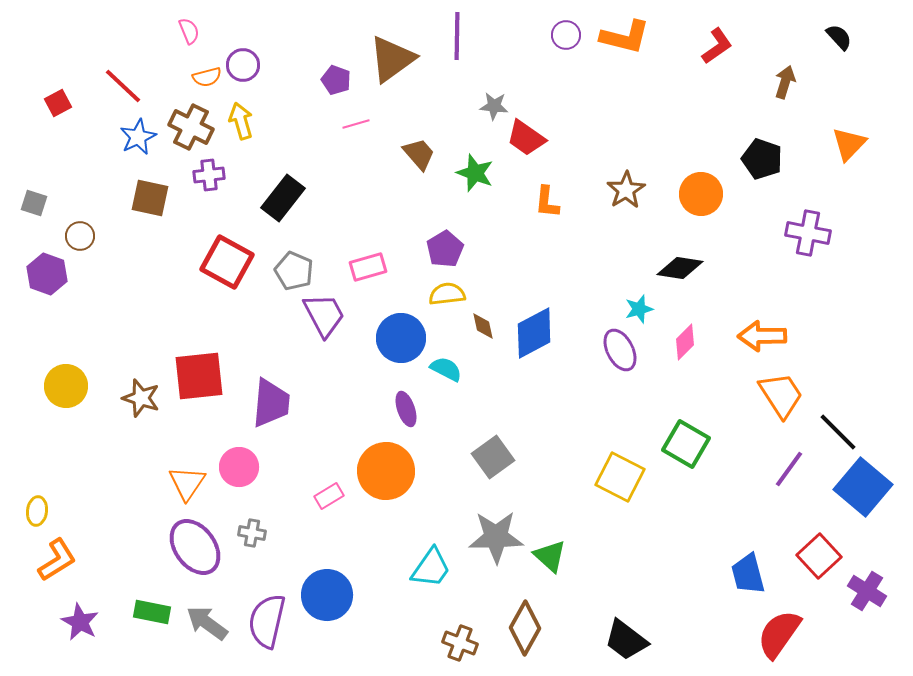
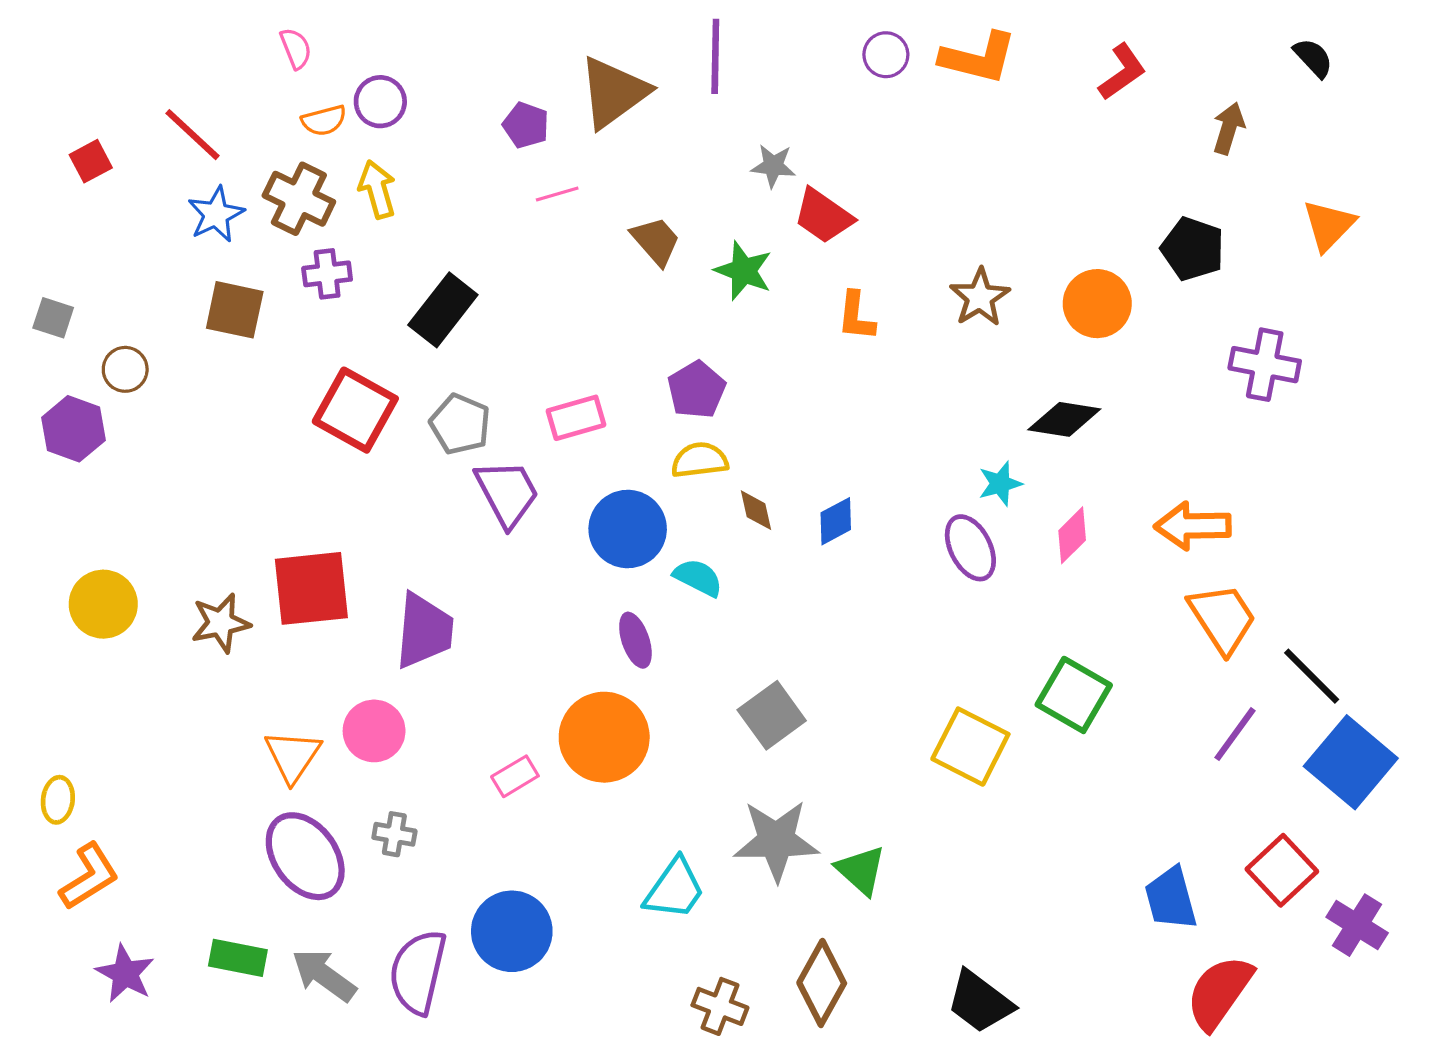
blue diamond: (534, 333) -> (836, 521), size x0.6
brown star: (141, 398) -> (221, 623), turned -30

